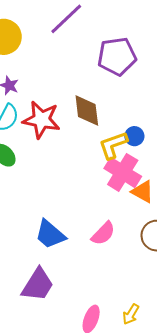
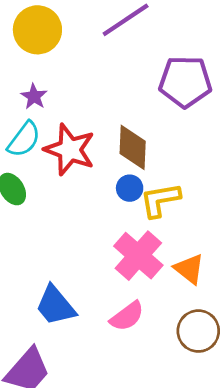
blue circle: (134, 136) -> (130, 188), moved
pink cross: (123, 172) -> (138, 256), moved

